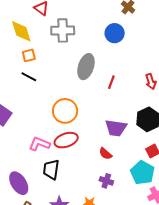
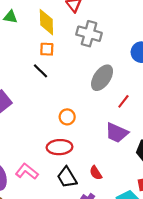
orange circle: (65, 111) -> (67, 117), size x0.6
purple trapezoid: (116, 128) -> (117, 133), moved
pink L-shape: (39, 144) -> (27, 171), moved
black trapezoid: (51, 169) -> (67, 177), moved, turned -55

